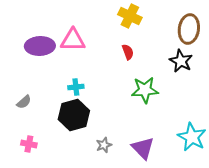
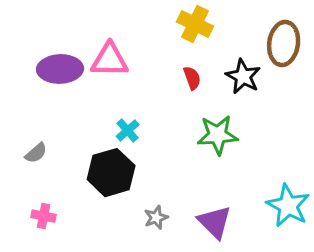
black star: (181, 61) -> (243, 76), moved
cyan cross: (76, 87) -> (128, 131), moved, turned -35

